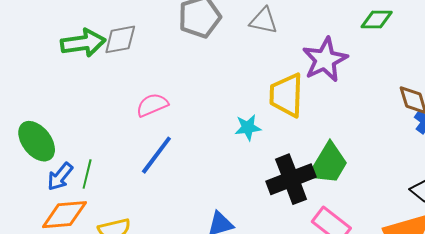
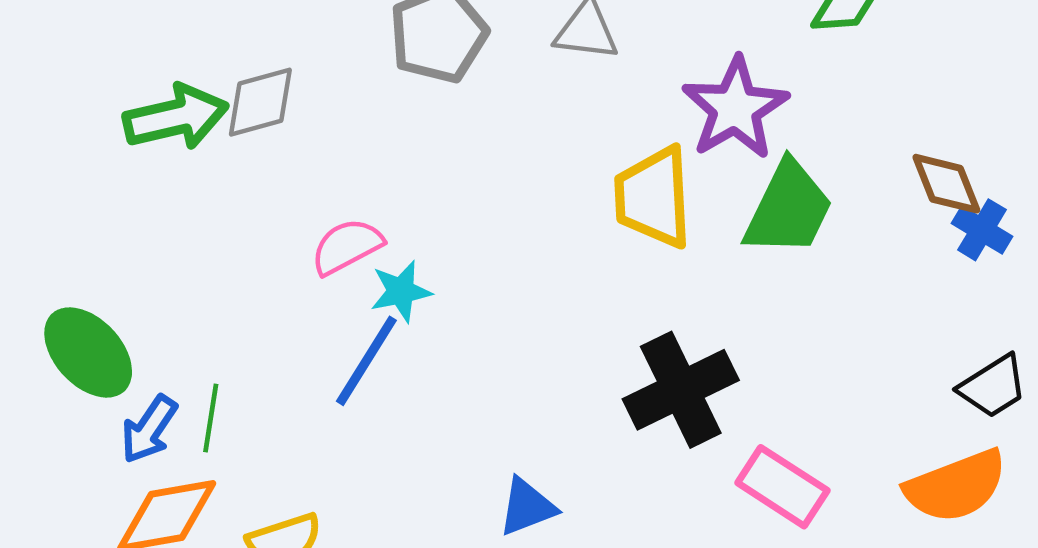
cyan star: (248, 127) -> (401, 291), moved
green trapezoid: (328, 164) -> (788, 209), moved

